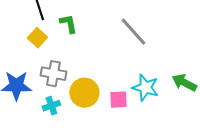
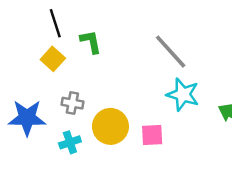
gray cross: (53, 74) -> (72, 103), size x0.7
cyan star: (145, 88) -> (183, 94), moved

